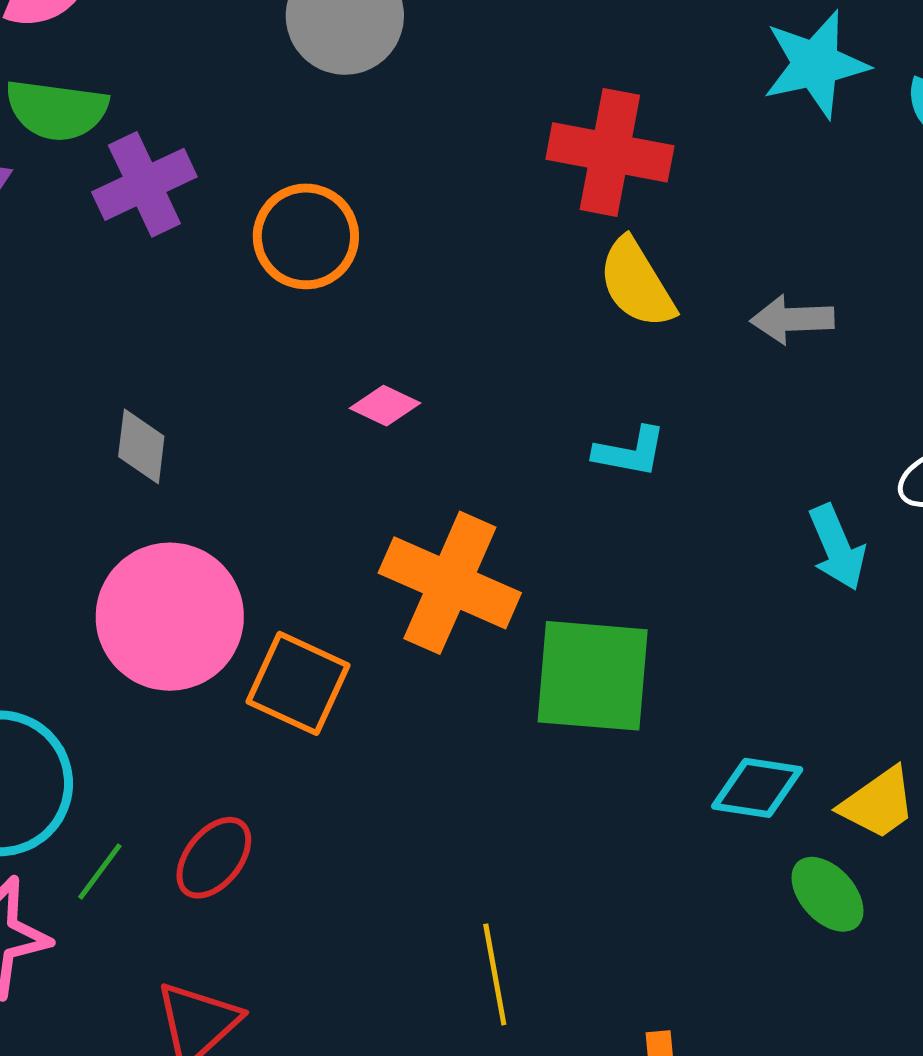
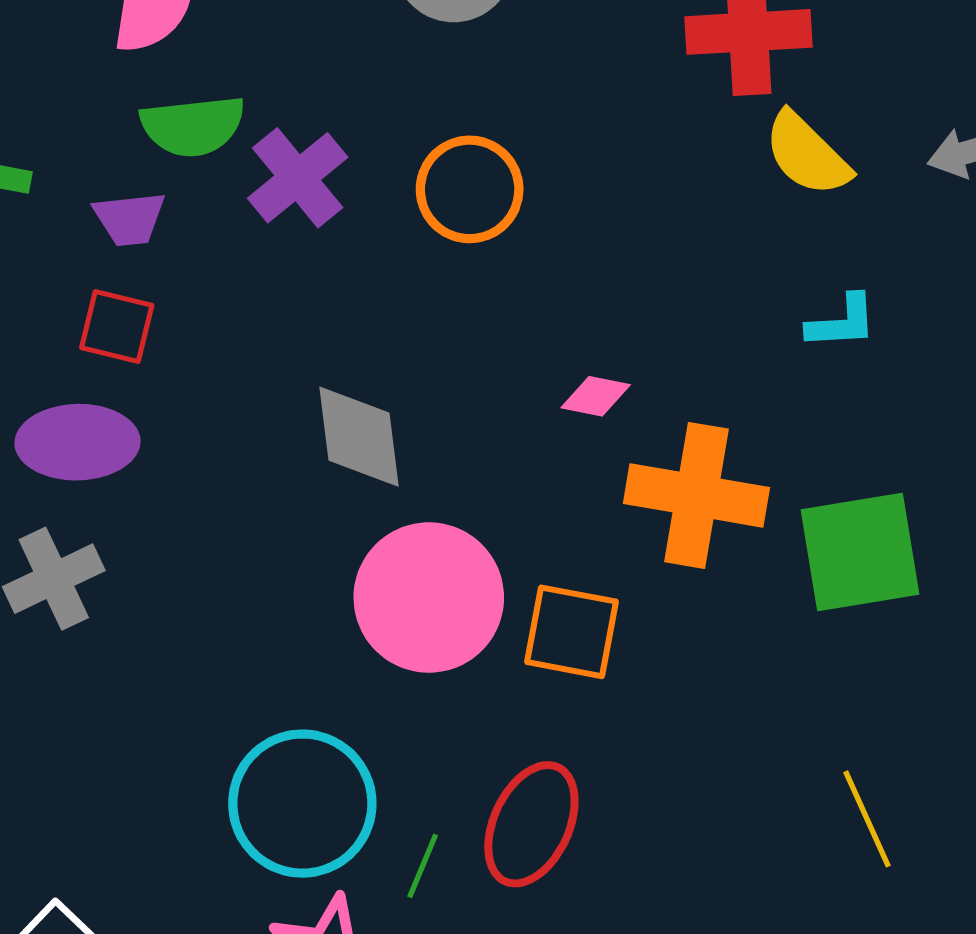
pink diamond: (385, 406) -> (596, 396), moved
gray diamond: (141, 446) -> (359, 437), size x1.5
red ellipse: (214, 858) -> (531, 824), size x1.4
yellow line: (495, 974) -> (867, 819), moved

